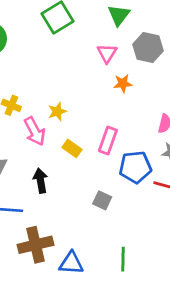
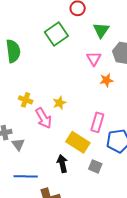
yellow rectangle: (72, 148) -> (78, 142), moved, size x1.6
black arrow: (40, 181) -> (62, 164), moved

